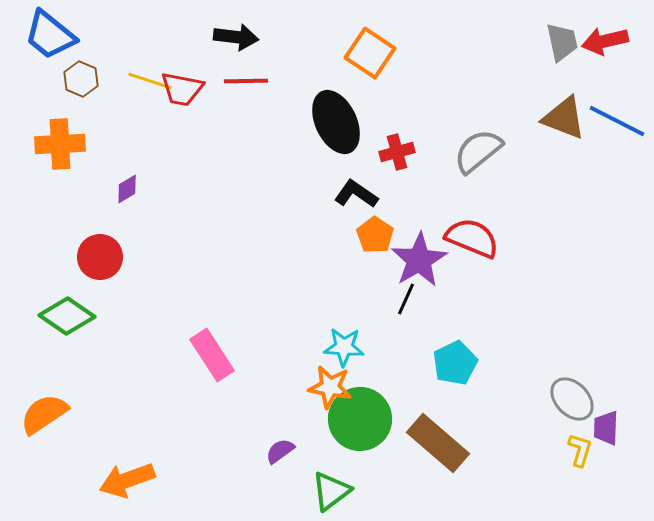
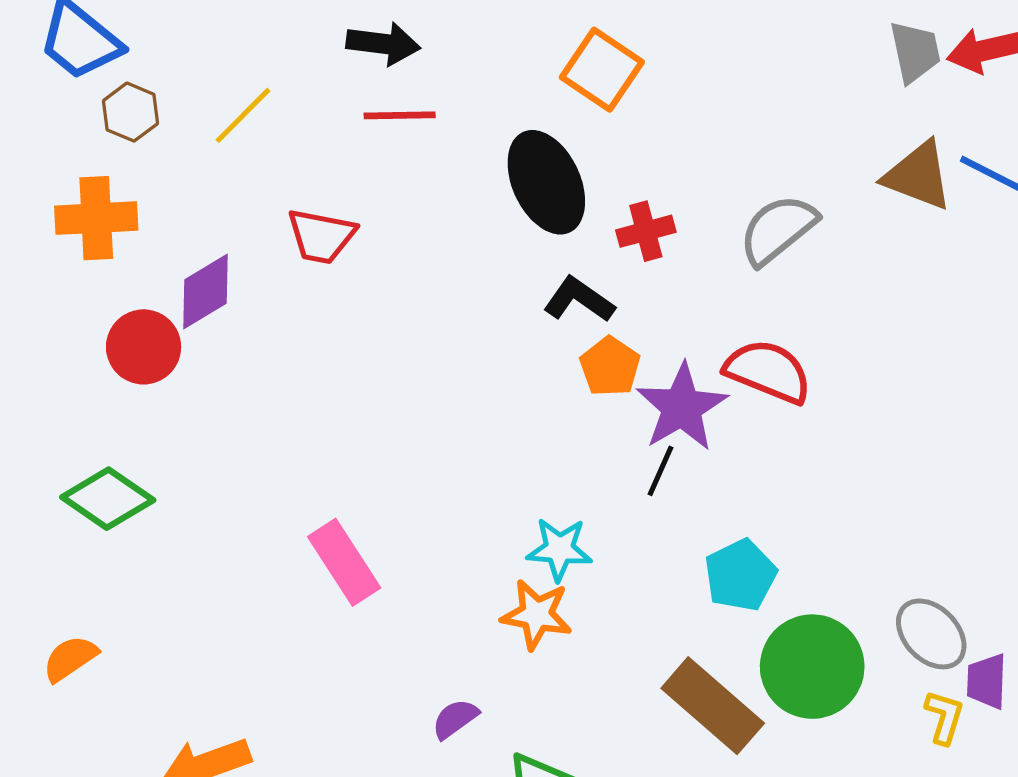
yellow line: (150, 81) -> (243, 115), turned -63
red trapezoid: (182, 89) -> (321, 236), moved
purple diamond: (127, 189) -> (206, 292), size x1.6
red circle: (100, 257) -> (144, 347), moved
orange semicircle: (44, 414) -> (70, 658), size x0.7
green circle: (360, 419) -> (812, 667), moved

